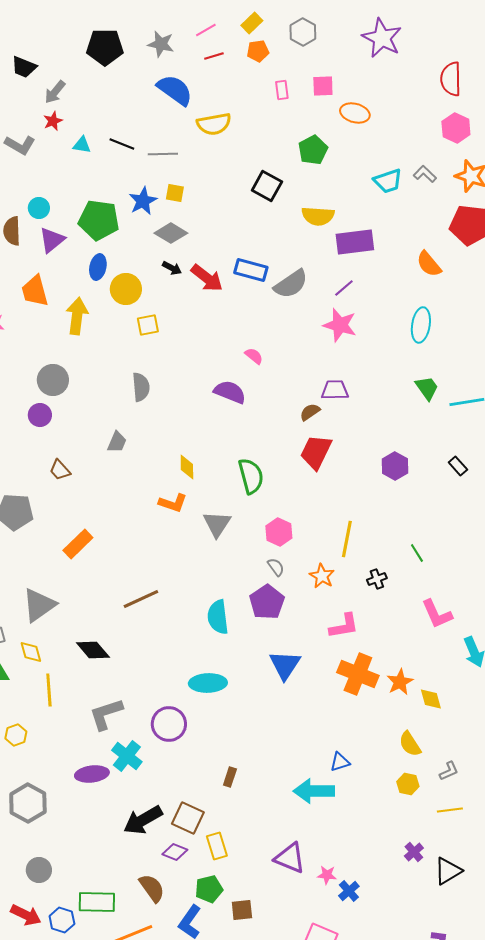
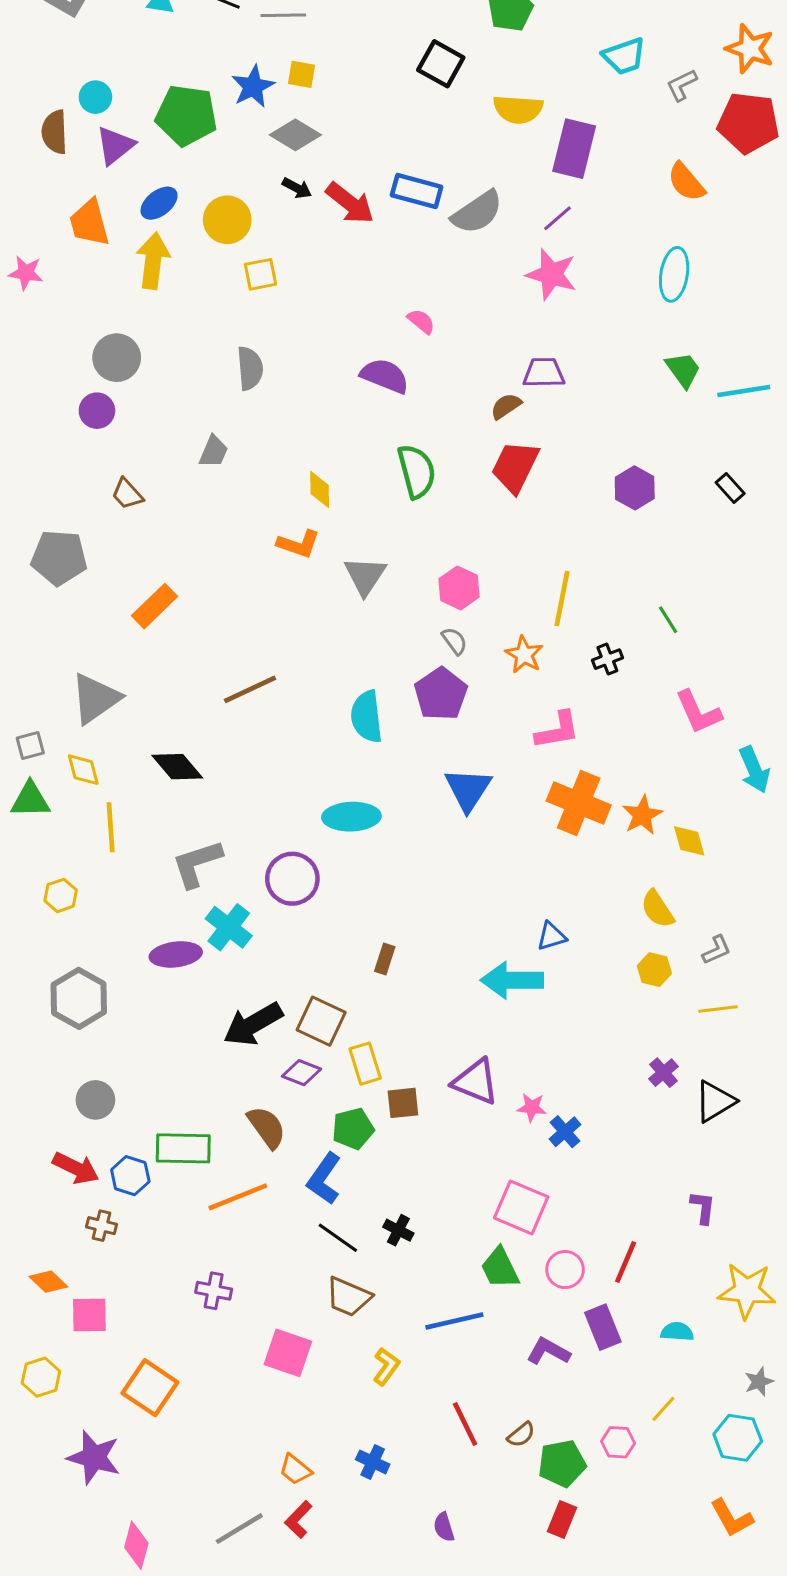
gray L-shape: (425, 174) -> (682, 85), moved, turned -70
purple rectangle: (355, 242) -> (574, 149), turned -69
blue ellipse: (98, 267) -> (159, 203), moved, turned 40
green semicircle: (251, 476) -> (417, 471), moved
brown square: (242, 910) -> (403, 1103), moved

